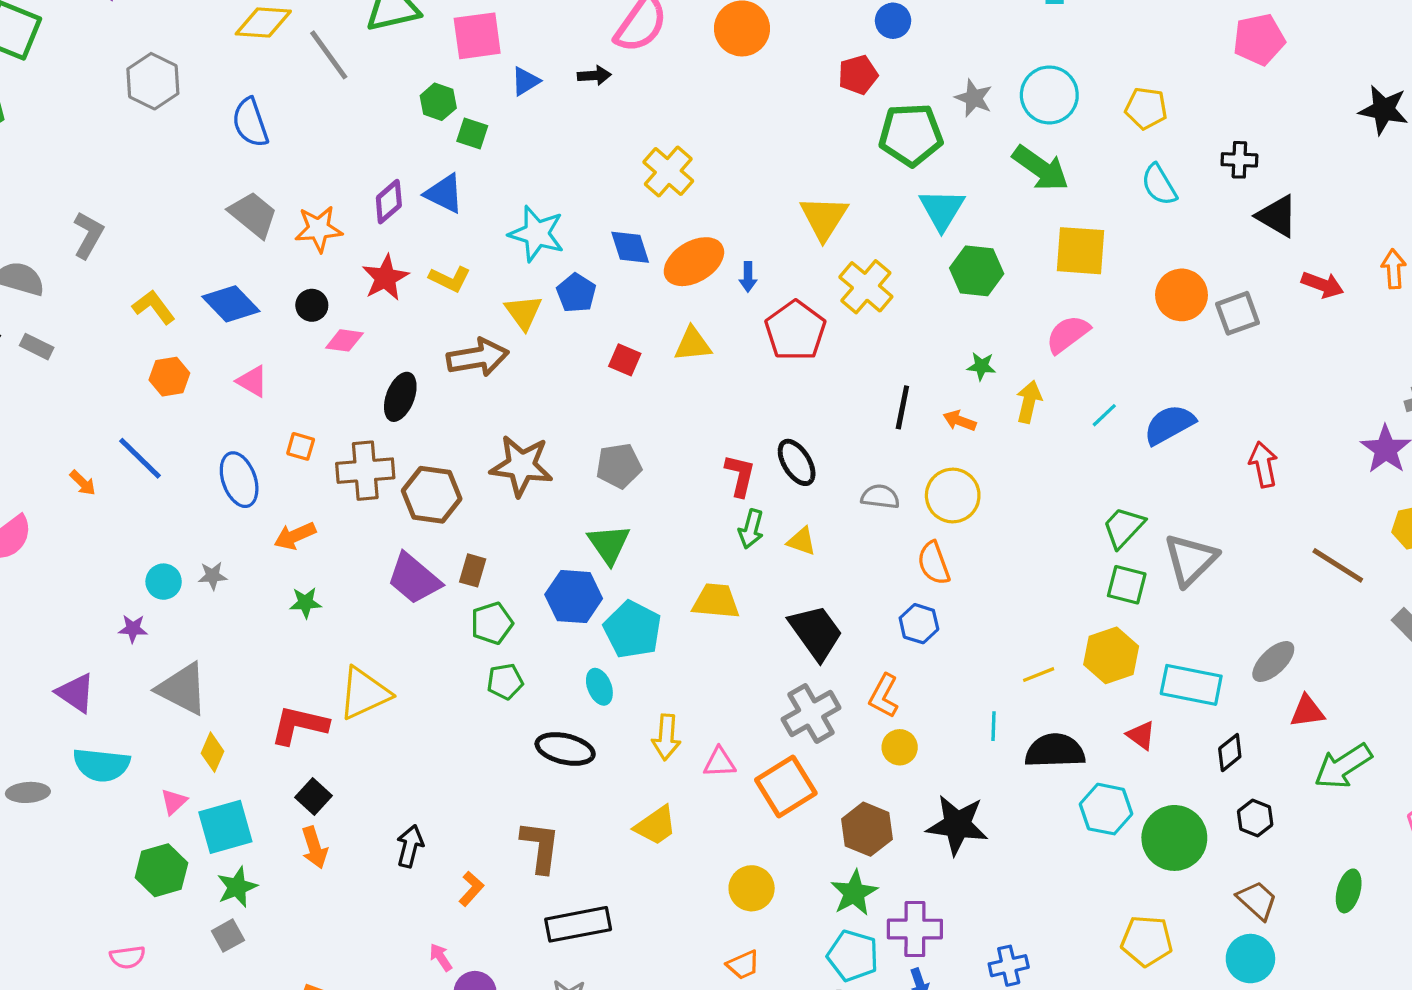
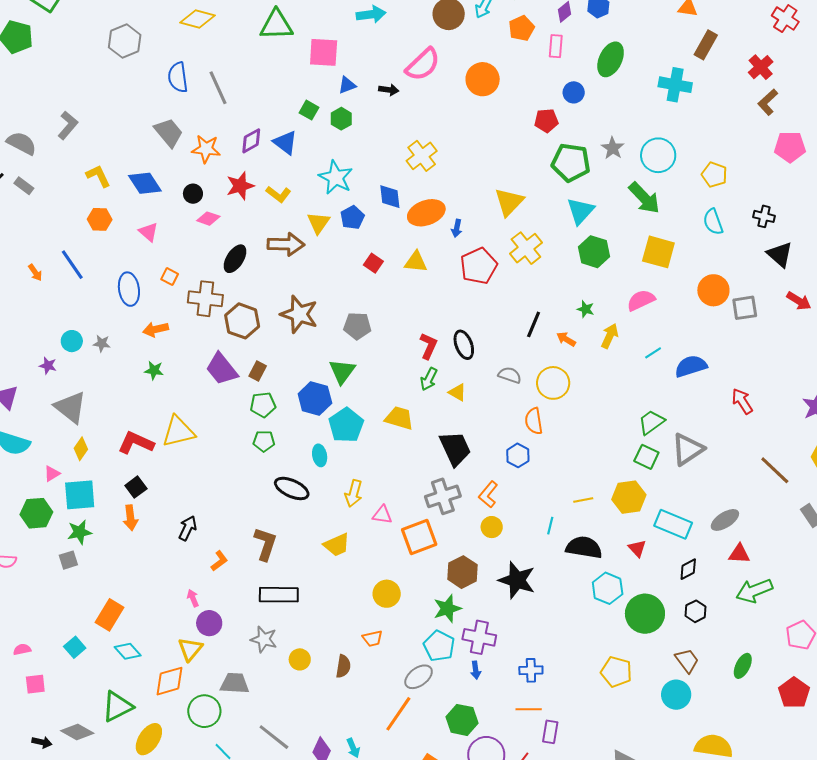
gray line: (329, 55) -> (218, 88), moved
green hexagon: (438, 102) -> (341, 119), moved
red arrow: (1263, 464) -> (742, 401), turned -32

